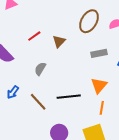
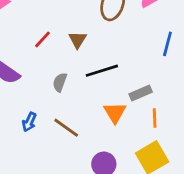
gray rectangle: (99, 53) -> (141, 93), moved
orange triangle: (99, 85) -> (115, 113), moved
black line: (69, 97) -> (102, 71), moved

